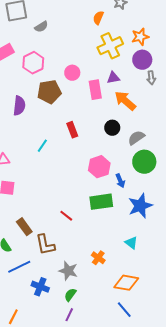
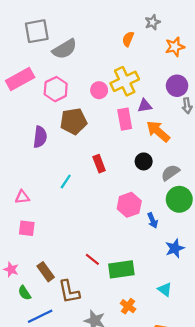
gray semicircle: (41, 27) -> (65, 49), size x1.6
orange star: (140, 37) -> (175, 47), moved
yellow cross: (110, 46) -> (125, 81), moved
pink circle: (72, 73) -> (99, 90), moved
green rectangle: (101, 202) -> (121, 269), moved
blue star: (140, 206) -> (175, 248), size x0.7

